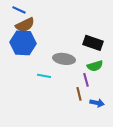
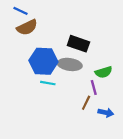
blue hexagon: (23, 43) -> (43, 61), moved
black rectangle: (93, 43) -> (78, 44), moved
brown line: (79, 94) -> (86, 103), turned 40

